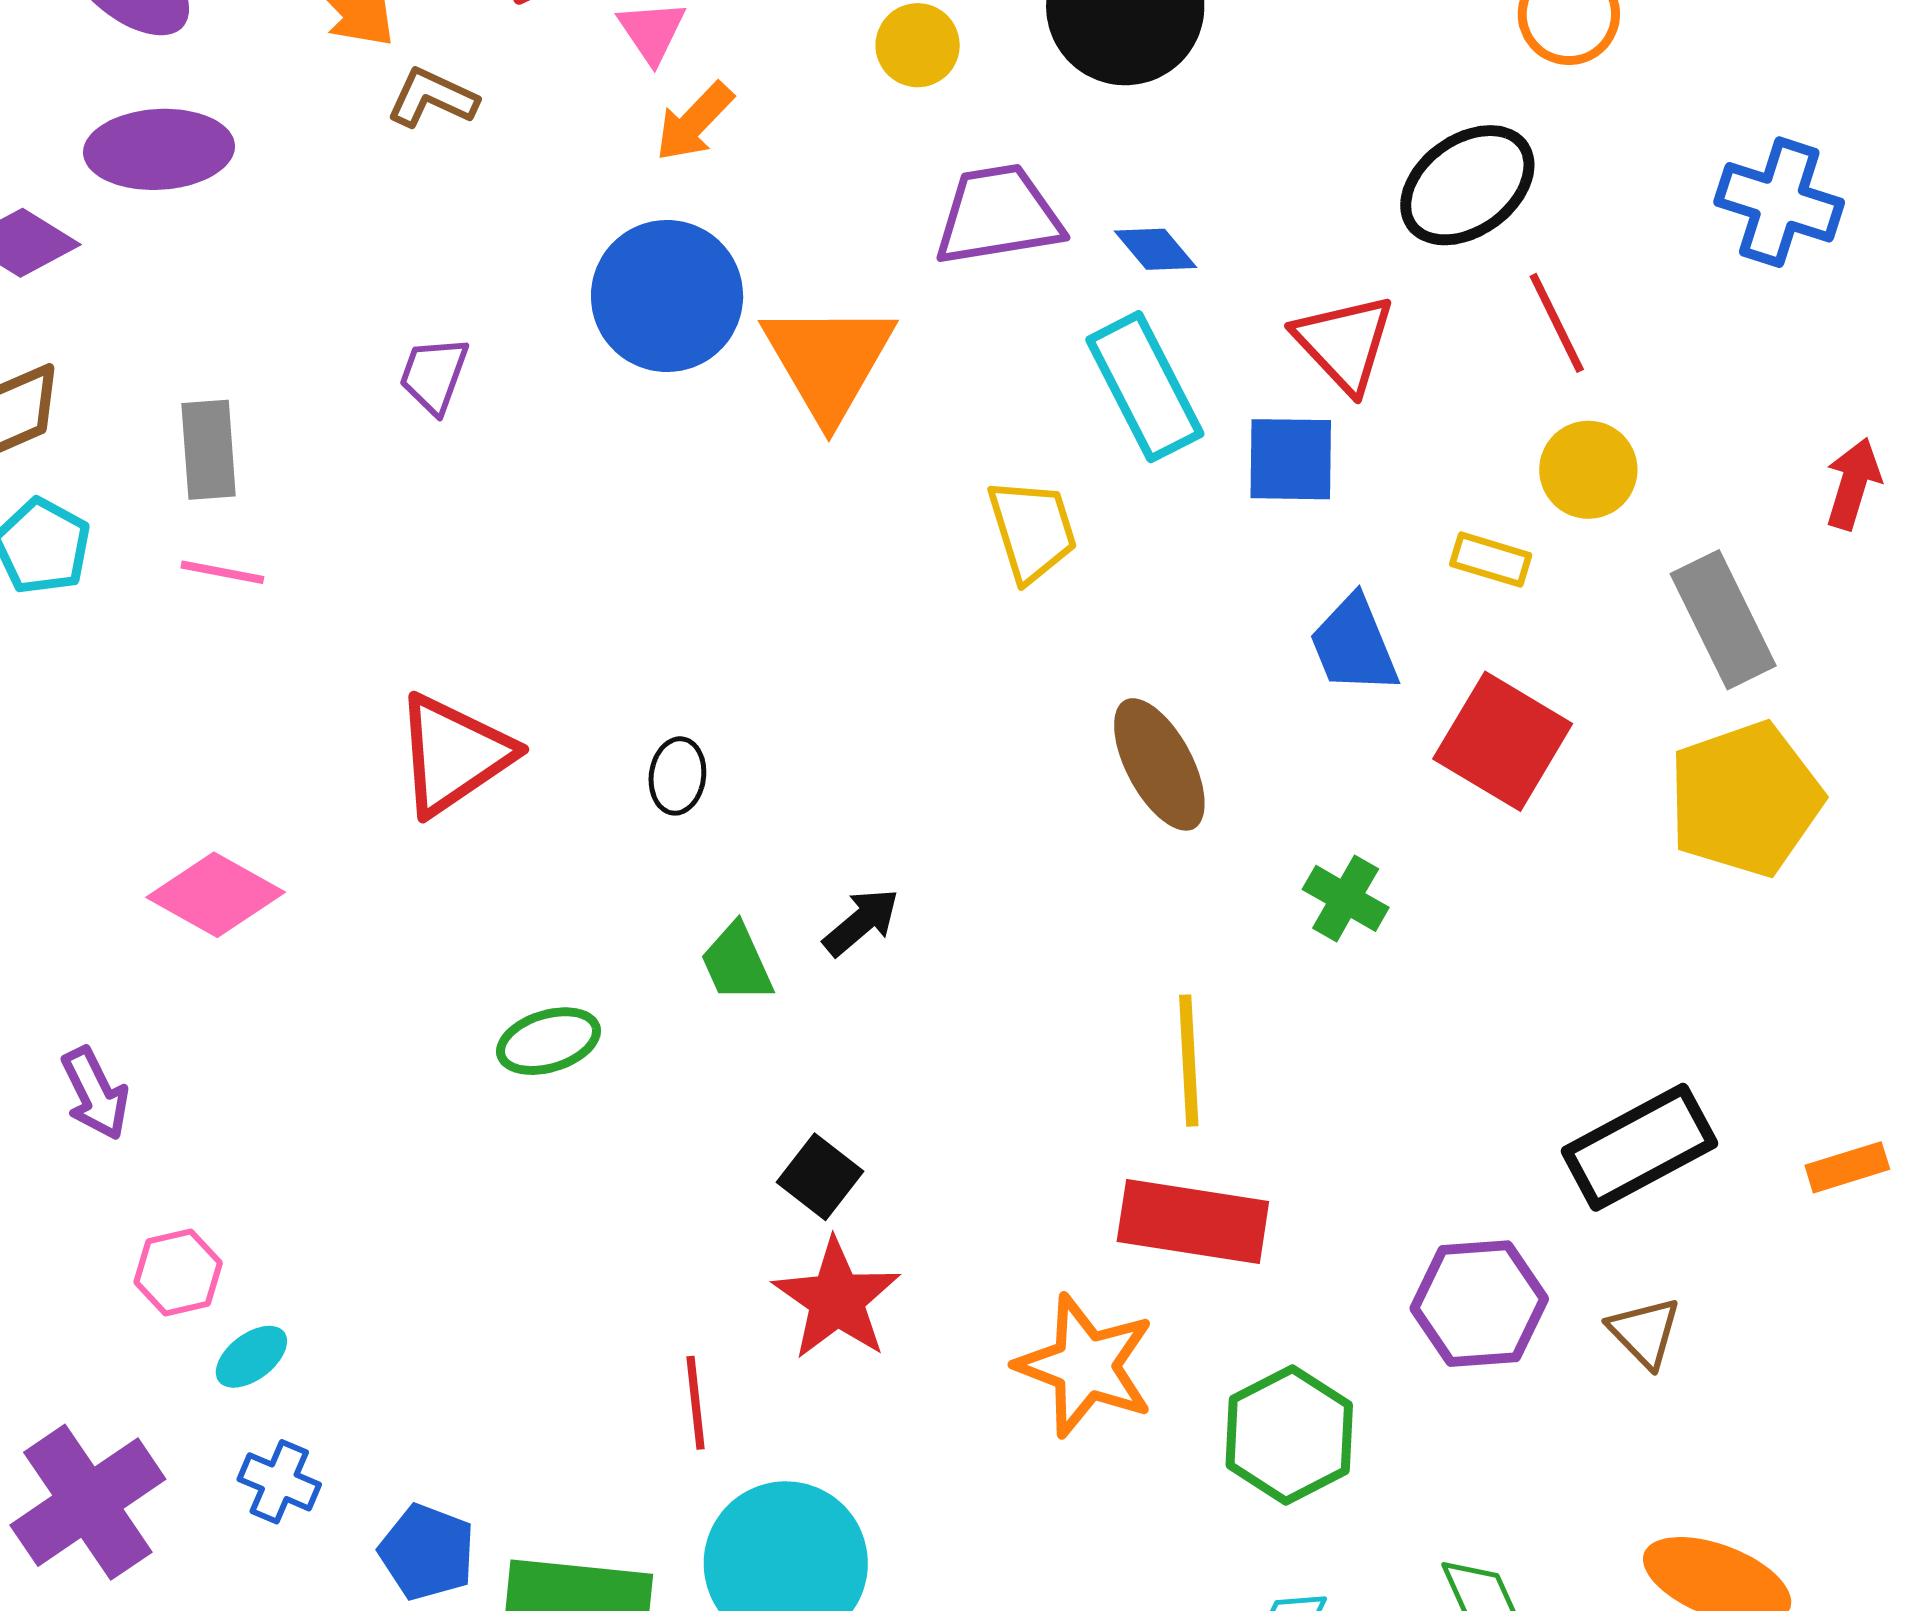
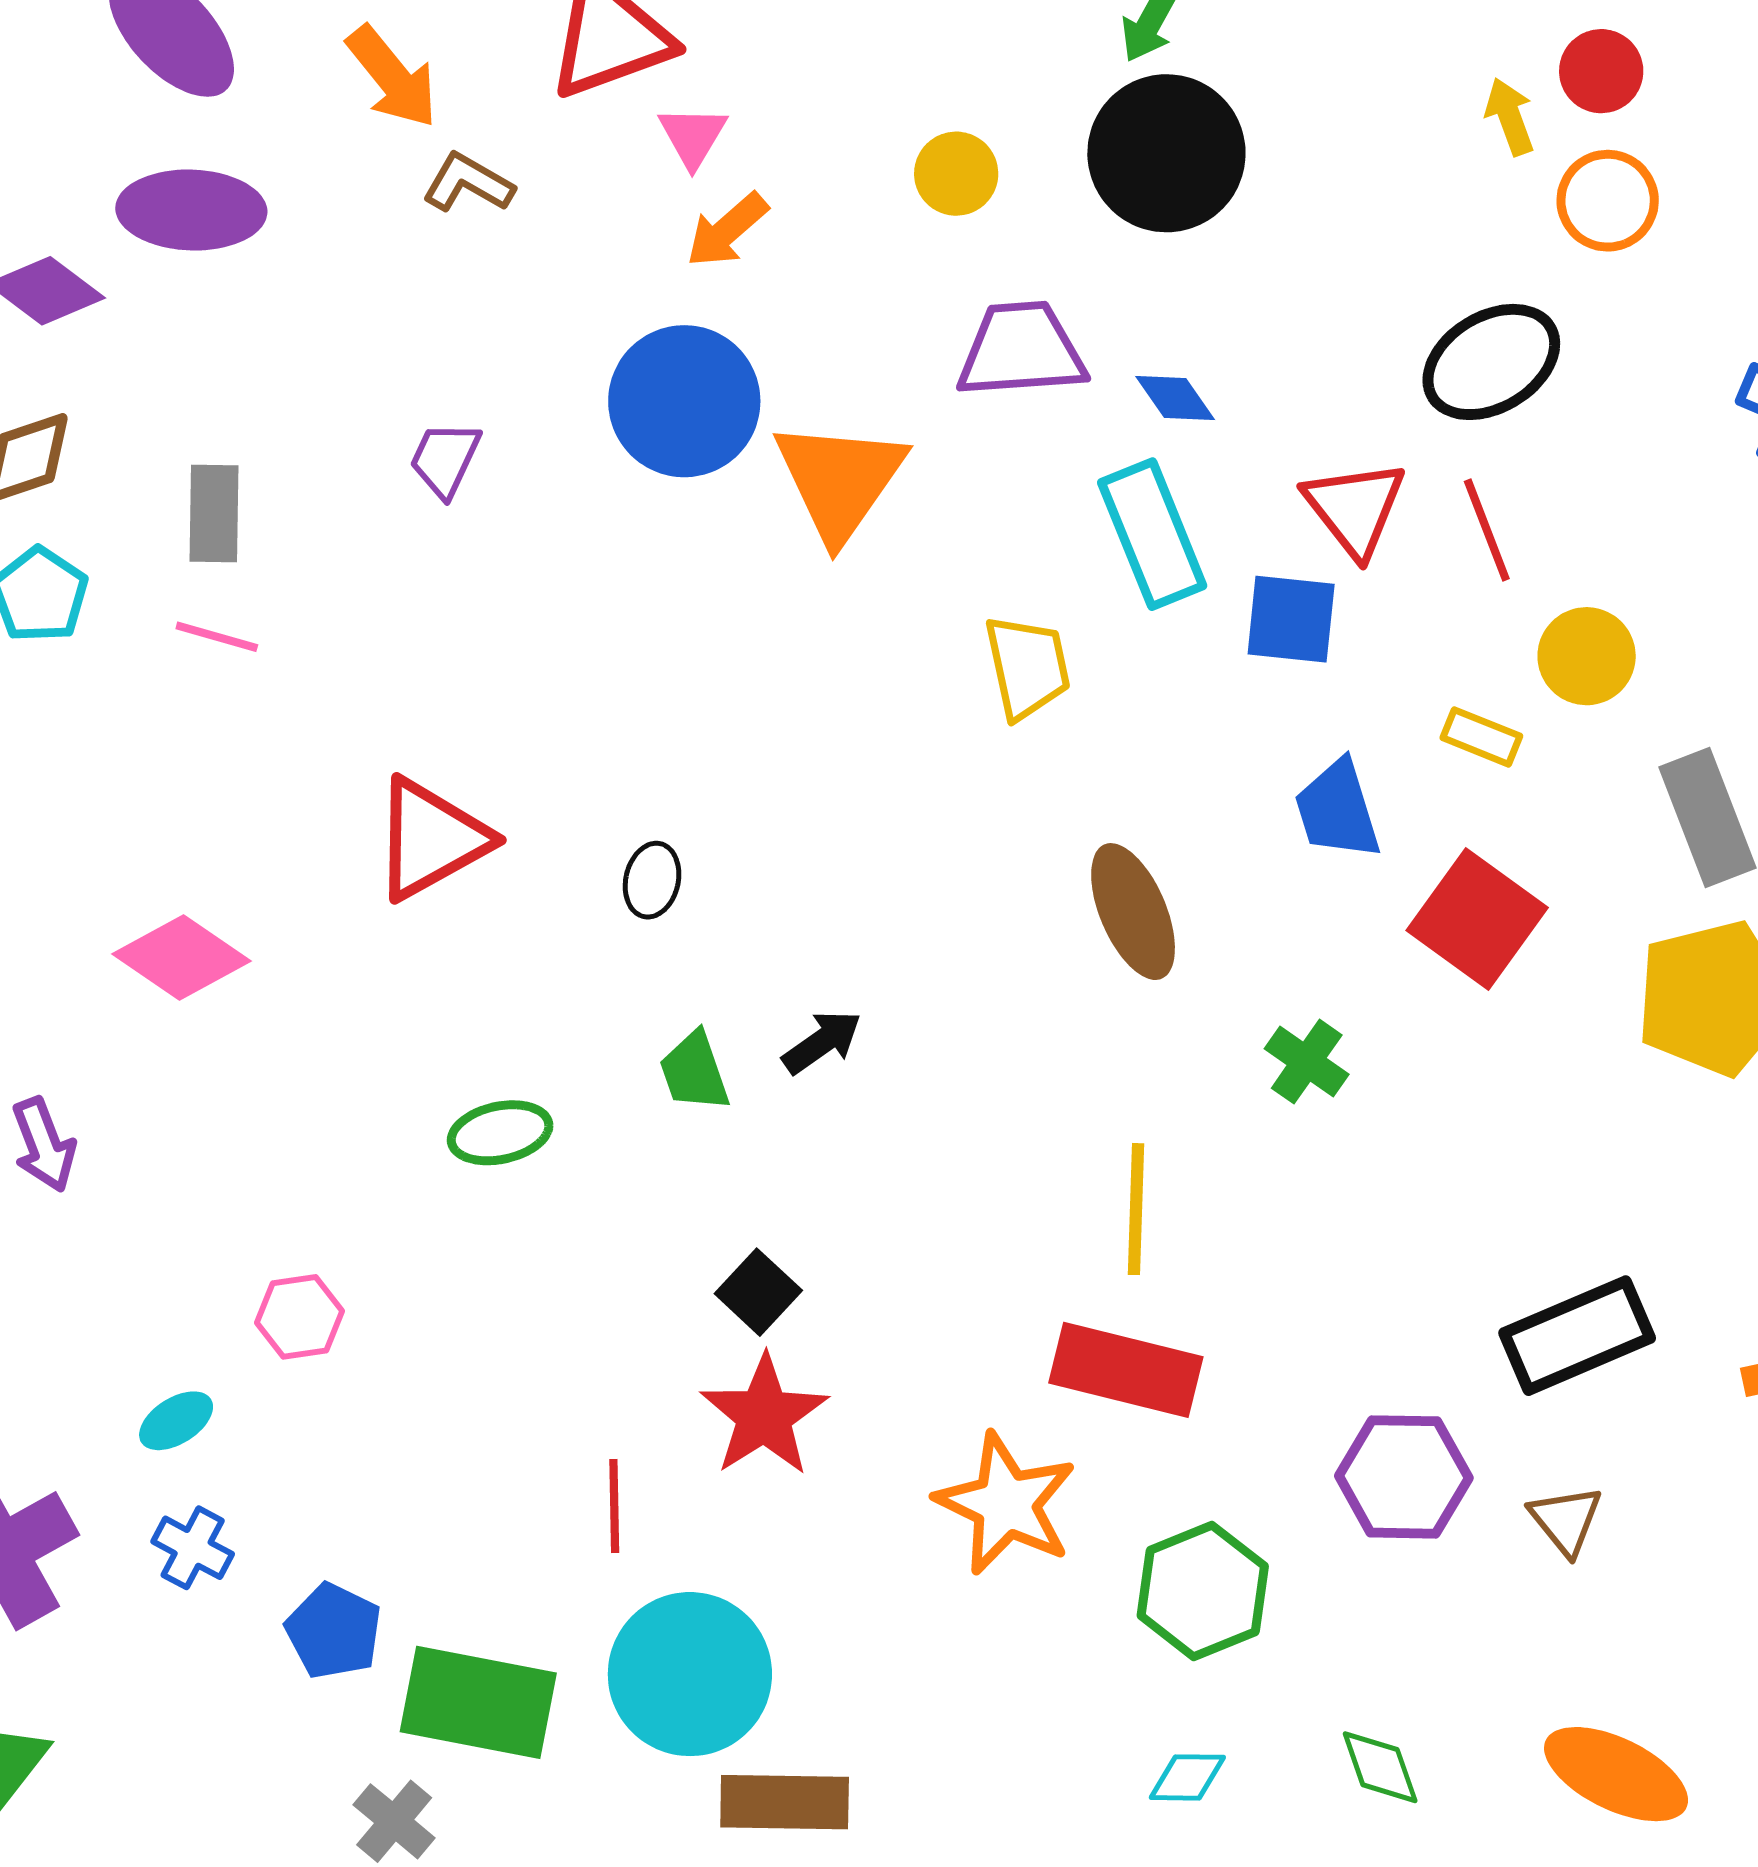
red line: (1557, 323) -> (1487, 530), moved
pink hexagon: (178, 1272) -> (299, 1317), moved

